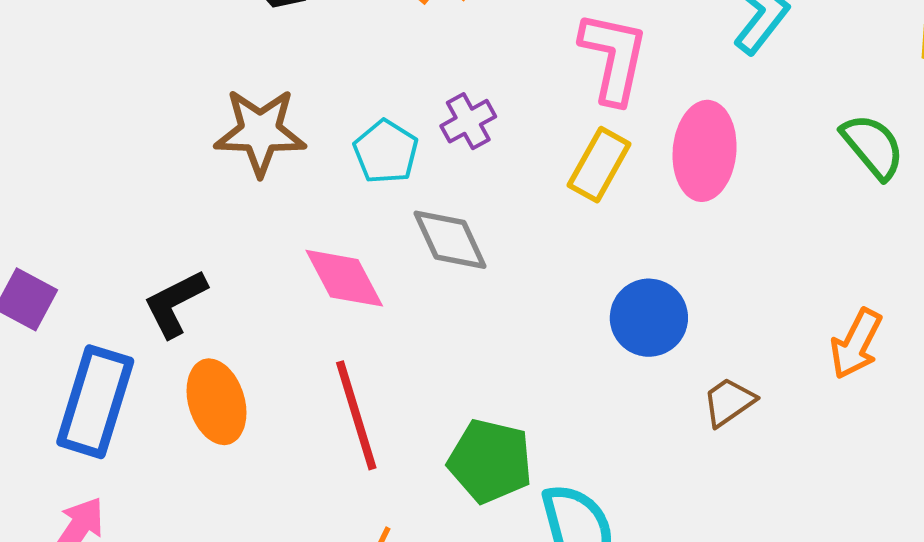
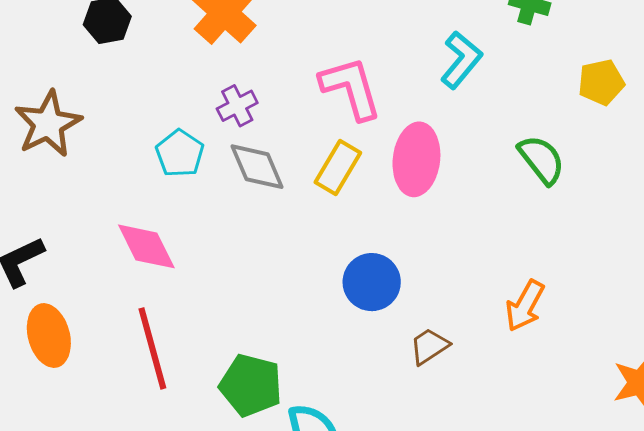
pink L-shape: (614, 58) -> (351, 88), turned -30
purple cross: (468, 121) -> (237, 106), moved
brown star: (260, 132) -> (48, 124), moved, turned -30
gray diamond: (450, 240) -> (257, 167), moved

